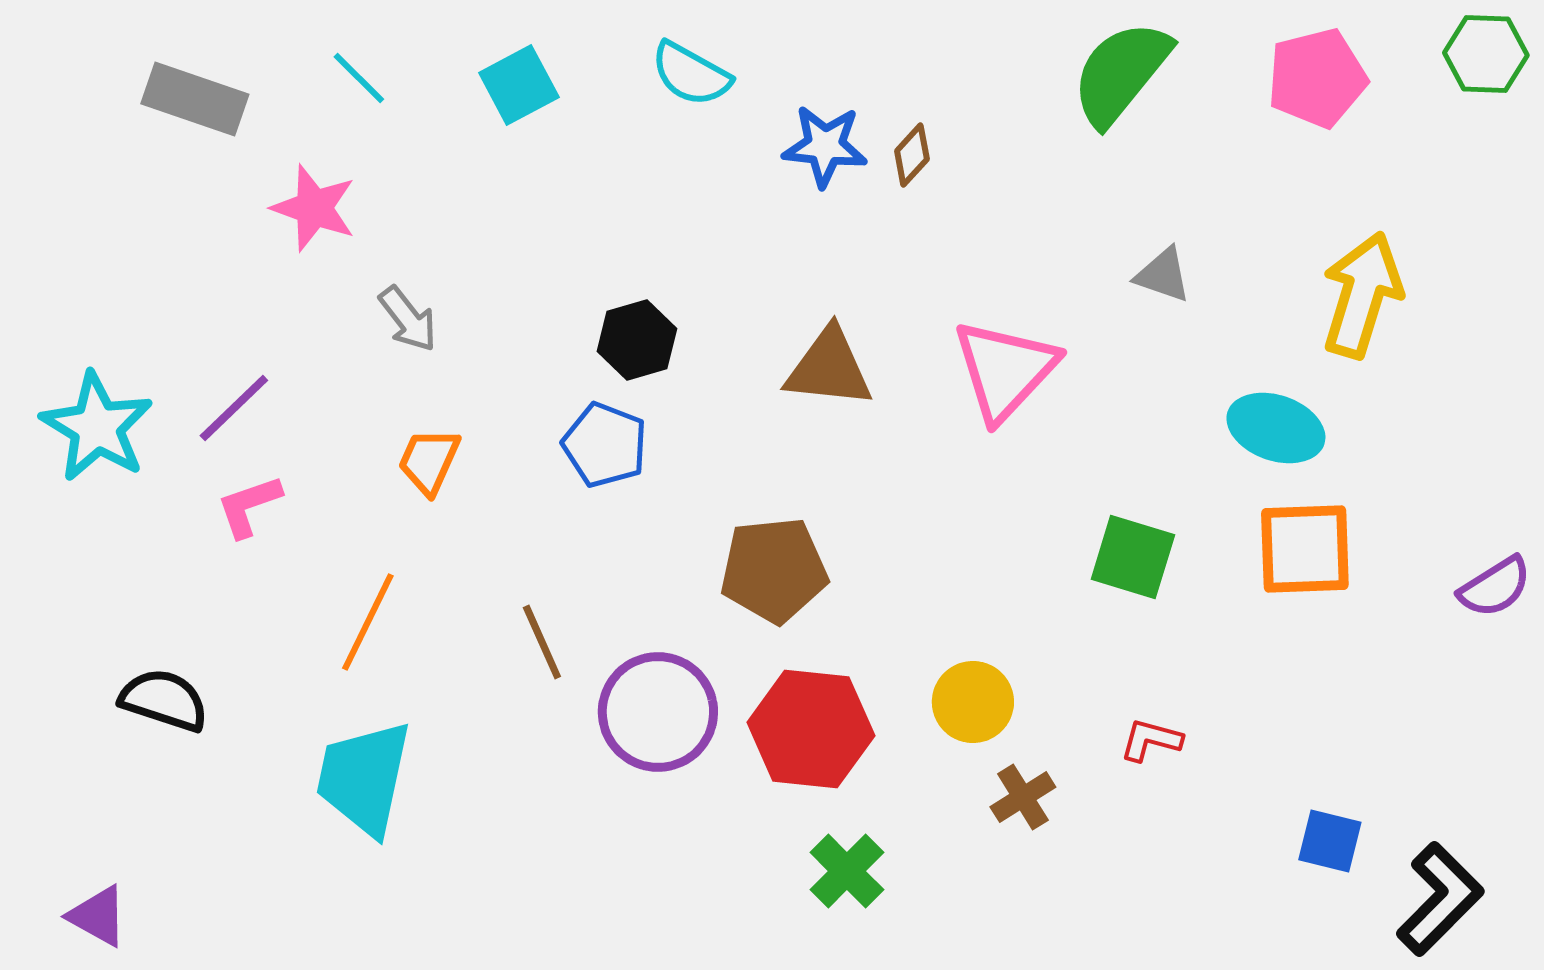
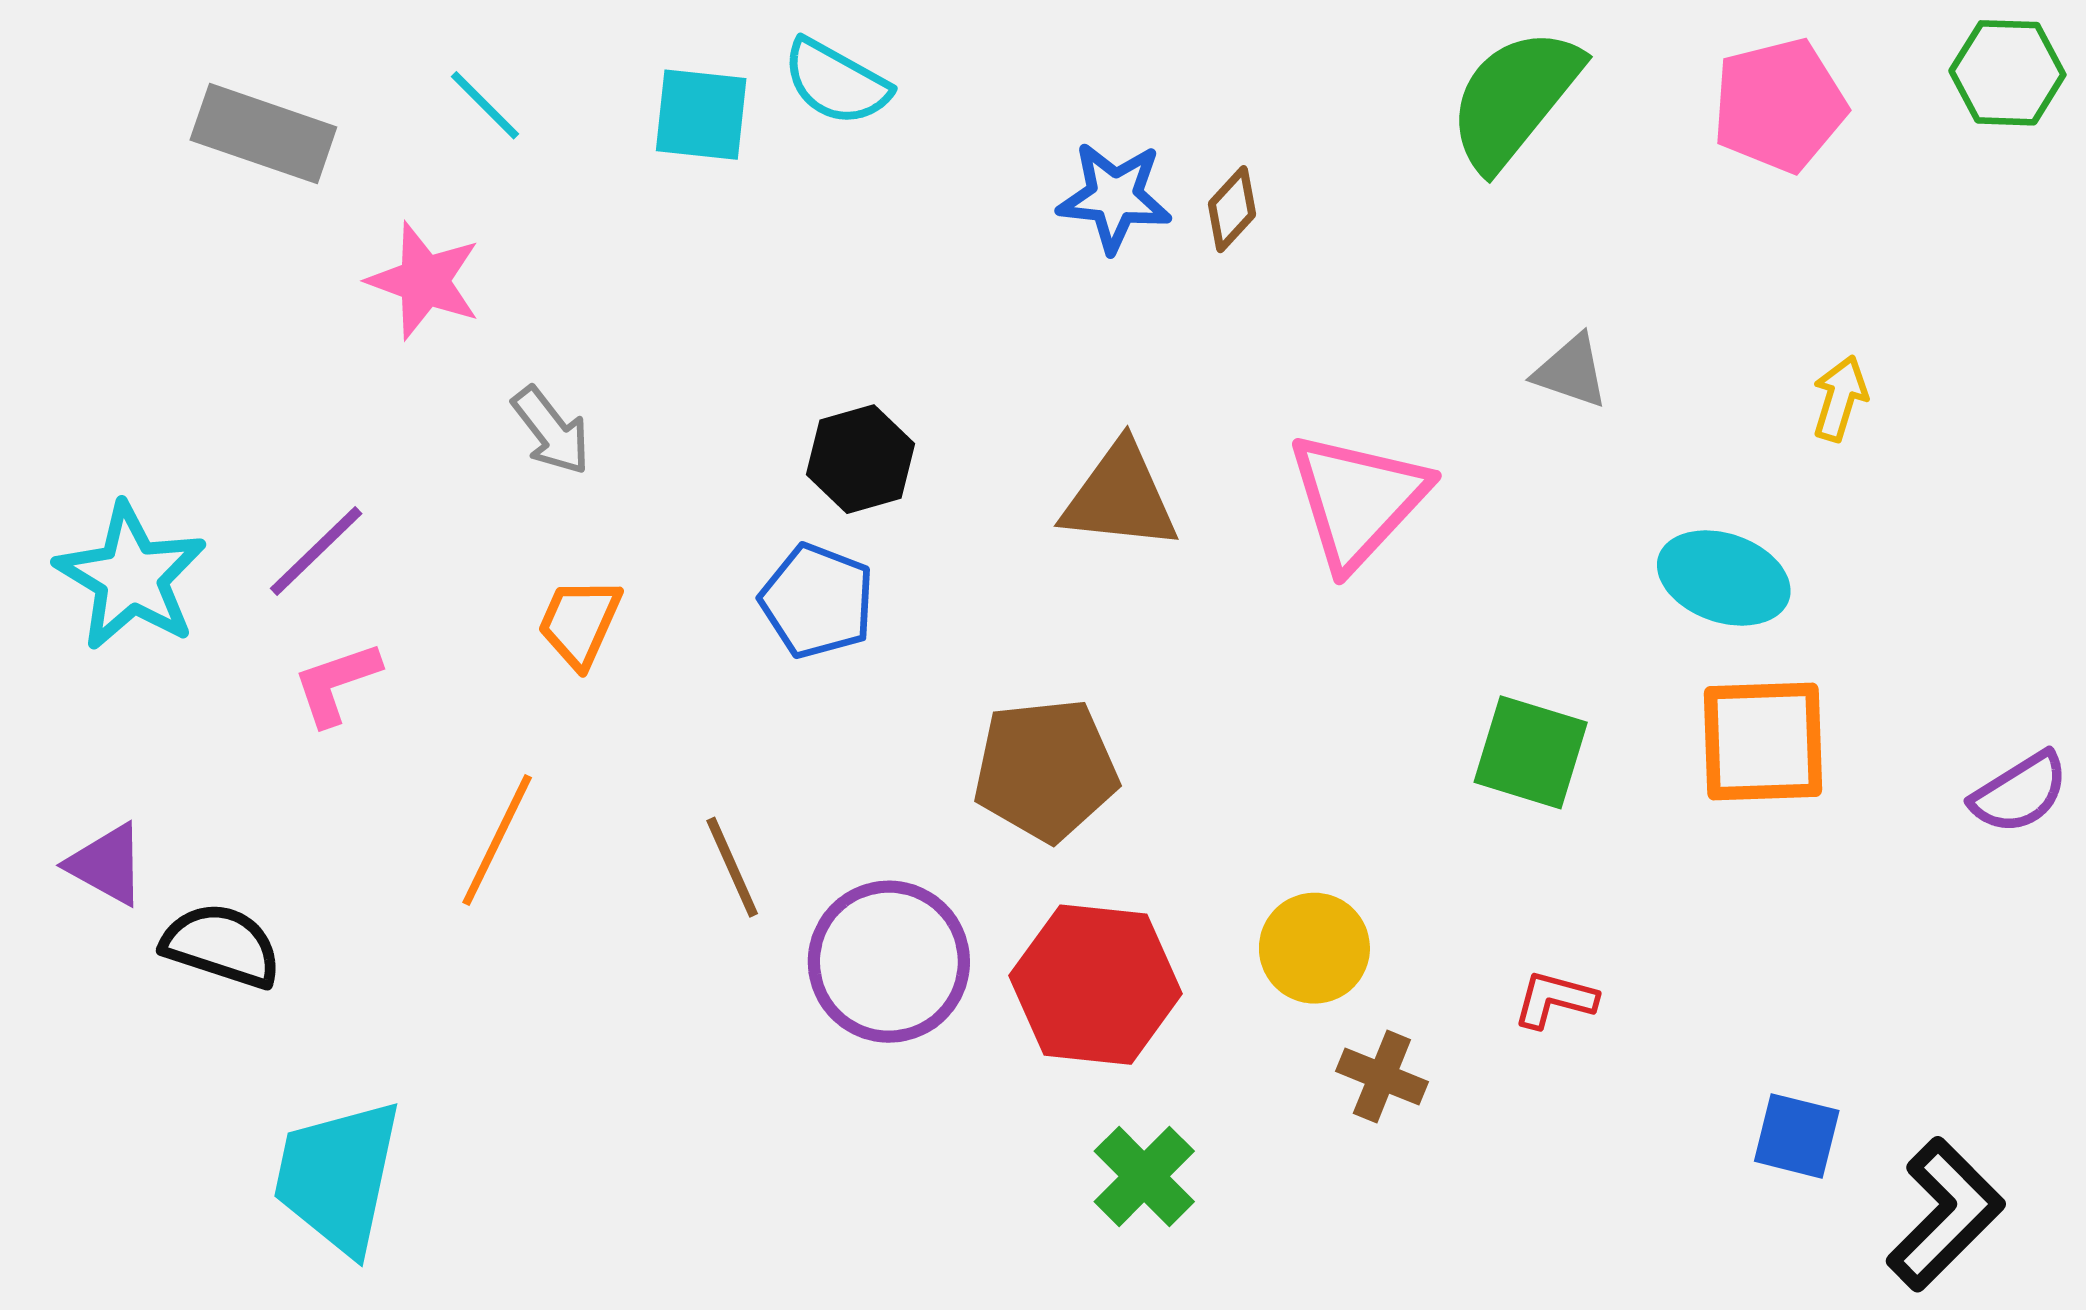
cyan semicircle: (691, 74) -> (836, 82), moved
cyan square: (519, 85) -> (701, 115), turned 34
yellow arrow: (1362, 295) -> (1840, 398), size x0.5
cyan trapezoid: (364, 778) -> (338, 1176), moved
brown cross: (1023, 797) -> (1382, 1076), turned -36
purple triangle: (98, 916) -> (107, 864), moved

